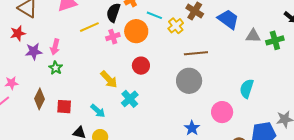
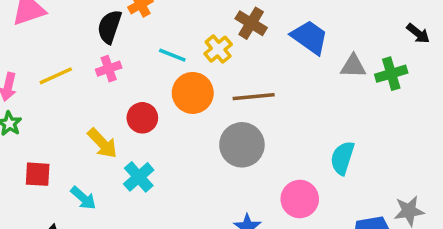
cyan line: (154, 15) -> (172, 55), moved
yellow line: (89, 27) -> (56, 76), moved
orange circle: (136, 31) -> (193, 93), moved
red circle: (141, 66) -> (142, 118), moved
red square: (64, 107) -> (38, 174), moved

